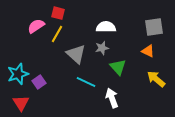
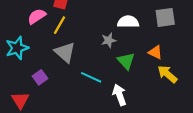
white semicircle: (106, 27) -> (128, 22), moved
orange triangle: (148, 51) -> (155, 52), moved
gray triangle: (76, 54) -> (65, 52), moved
cyan star: (18, 74) -> (17, 48), moved

